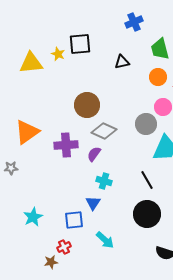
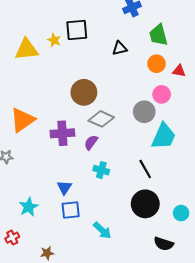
blue triangle: (93, 203) -> (64, 187), moved
red cross: (64, 247) -> (12, 238), moved

